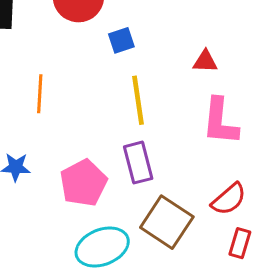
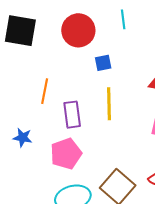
purple rectangle: (138, 163) -> (72, 115), moved

